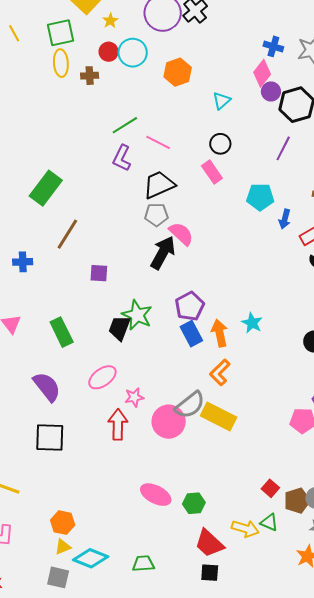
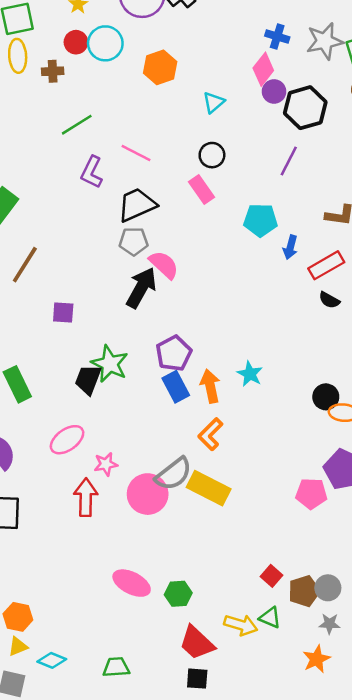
green line: (125, 125) -> (77, 125), moved
cyan diamond: (91, 558) -> (52, 660), size x0.7

